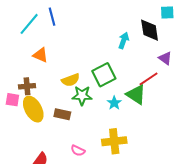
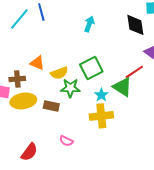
cyan arrow: (124, 41) -> (89, 24), moved
orange triangle: (41, 55) -> (37, 63), moved
yellow ellipse: (33, 109) -> (23, 101), turned -70
yellow cross: (114, 141) -> (101, 116), moved

